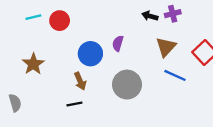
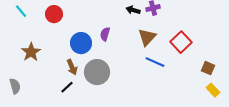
cyan line: (33, 17) -> (21, 11), moved, turned 64
gray circle: (127, 85) -> (97, 72), moved
black line: (74, 104) -> (67, 87), turned -32

